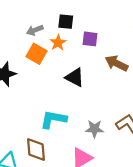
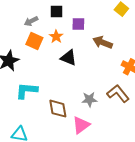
orange star: (58, 43) -> (56, 37), moved
cyan L-shape: (53, 119) -> (27, 91), moved
brown diamond: (36, 150) -> (58, 109), moved

